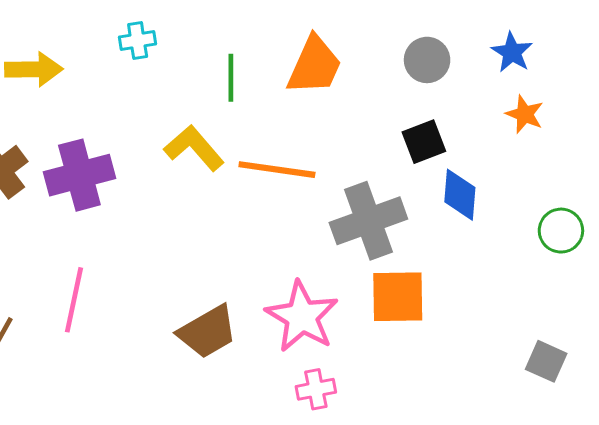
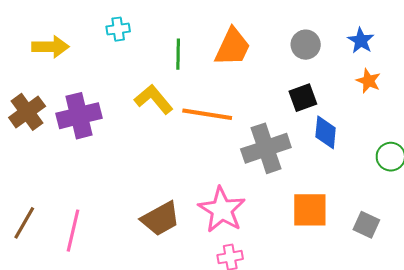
orange square: (398, 297) -> (310, 210), moved
pink line: (74, 300) -> (73, 231), moved
gray square: (546, 361) -> (366, 225), moved

